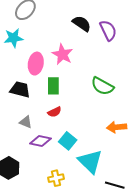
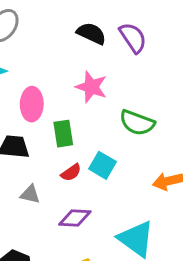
pink star: (62, 54) -> (91, 87), moved
purple diamond: (41, 141) -> (75, 218), moved
cyan square: (68, 141) -> (102, 165), moved

